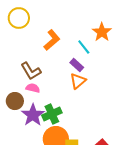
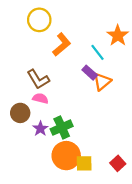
yellow circle: (19, 18) -> (39, 20), moved
orange triangle: (78, 81) -> (102, 82), moved
purple star: (33, 115) -> (40, 129), size x0.6

